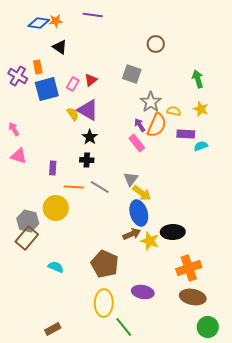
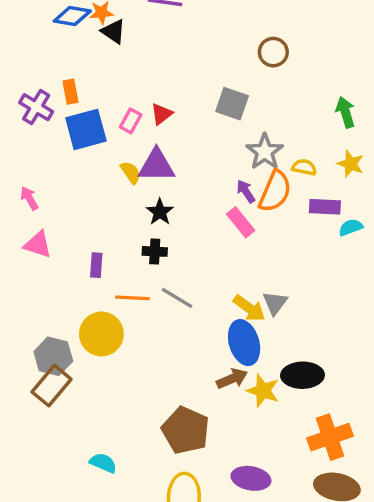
black triangle: (60, 47) -> (113, 31), moved
purple triangle: (88, 110) -> (156, 166), turned -30
gray triangle: (131, 179) -> (275, 303), moved
cyan semicircle: (56, 267) -> (103, 463), moved

